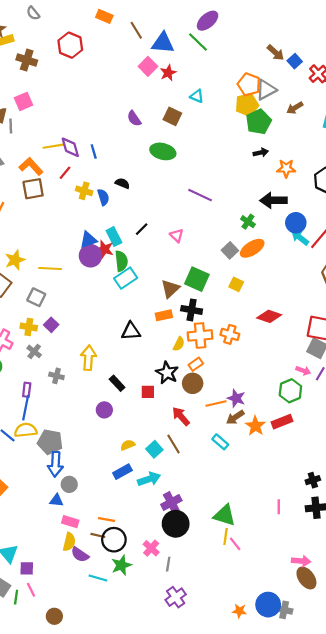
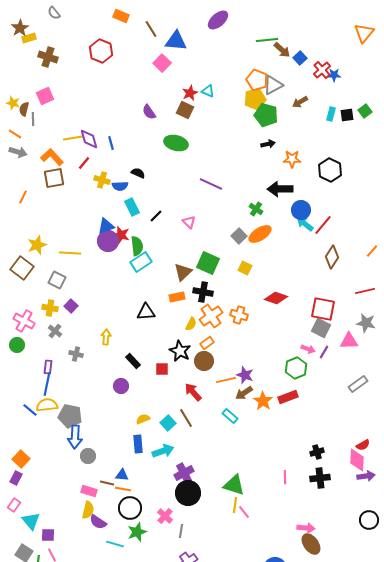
green line: (198, 42) -> (267, 40), moved, turned -50
red hexagon: (70, 45) -> (101, 51), moved
red star: (168, 73) -> (190, 93), moved
green pentagon: (259, 122) -> (266, 115), turned -30
blue semicircle: (103, 197) -> (120, 186), turned 105
cyan rectangle: (114, 237) -> (132, 207), moved
orange cross: (200, 335) -> (211, 316), turned -30
yellow arrow: (88, 358) -> (106, 337), size x0.7
blue rectangle: (122, 472) -> (138, 444), turned -66
blue triangle: (56, 500) -> (122, 475), moved
brown line: (98, 535) -> (107, 483), moved

